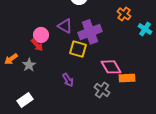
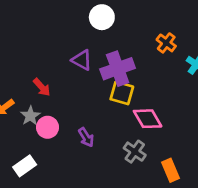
pink circle: (41, 35) -> (48, 127), moved
yellow square: (78, 49) -> (122, 93), moved
orange rectangle: (127, 78) -> (170, 170), moved, turned 70

